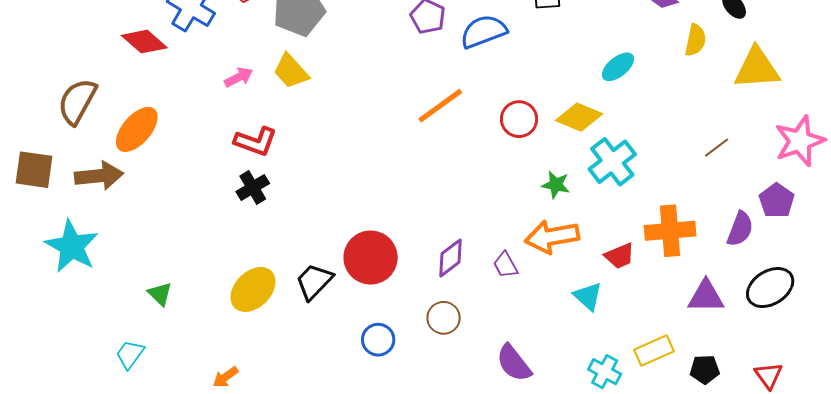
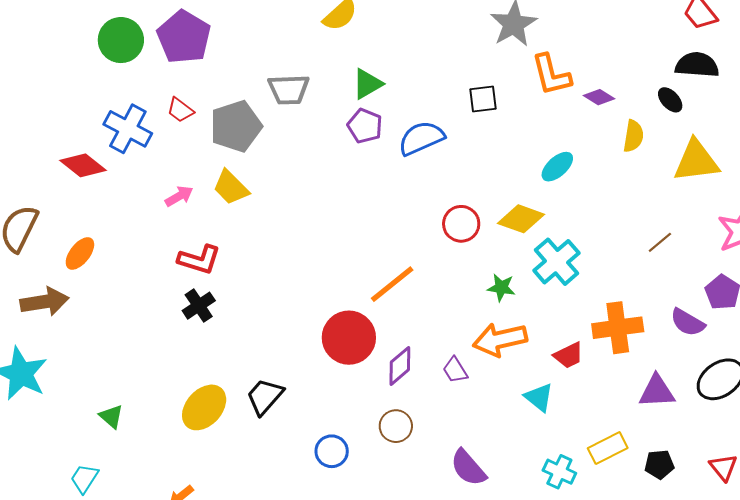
orange line: (440, 106) -> (392, 284), moved
orange ellipse: (137, 129) -> (80, 253), size x0.7
purple semicircle: (740, 229) -> (688, 322), turned 102
red circle: (371, 258) -> (349, 338), moved

